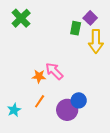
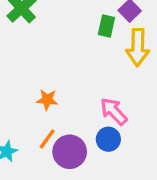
pink arrow: (54, 71) -> (114, 111), moved
purple circle: (67, 110) -> (70, 152), moved

